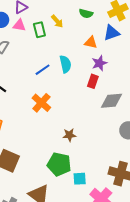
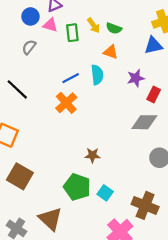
green semicircle: (86, 13) -> (114, 28), moved
orange triangle: (91, 42) -> (111, 52), moved
red rectangle: (93, 81) -> (154, 95), moved
orange cross: (41, 103) -> (66, 103), moved
cyan square: (80, 179) -> (105, 193), moved, turned 32

